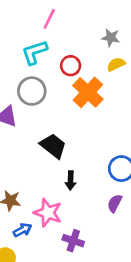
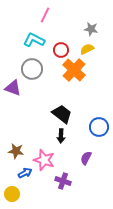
cyan L-shape: (34, 52) -> (34, 40), turned 45
yellow semicircle: (116, 64) -> (87, 49), moved
black trapezoid: (53, 146) -> (62, 114), moved
purple semicircle: (115, 203) -> (86, 158), moved

